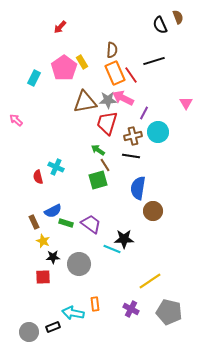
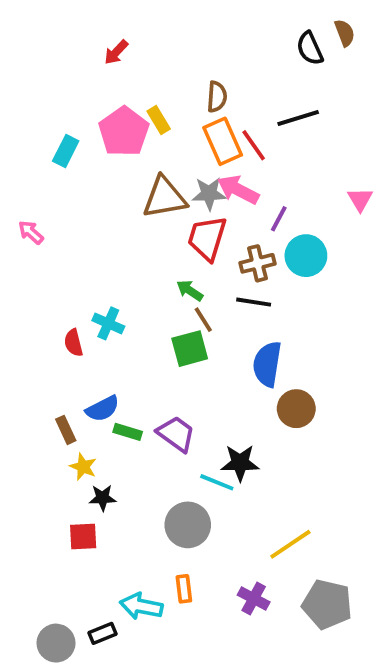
gray circle: (79, 264) -> (188, 525), moved

